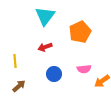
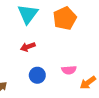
orange pentagon: (80, 32) -> (65, 18), moved

